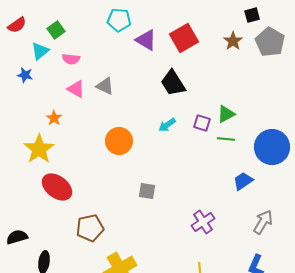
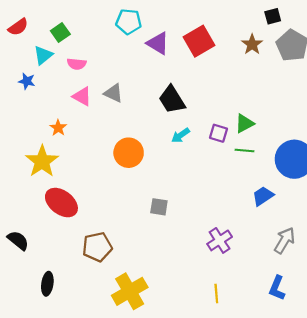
black trapezoid: (173, 83) -> (172, 100), moved
black semicircle: (17, 237) -> (18, 240), moved, turned 55

